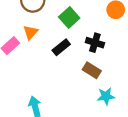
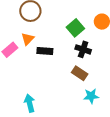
green square: (69, 17) -> (75, 28), moved
black rectangle: (61, 47) -> (45, 51), moved, turned 42

